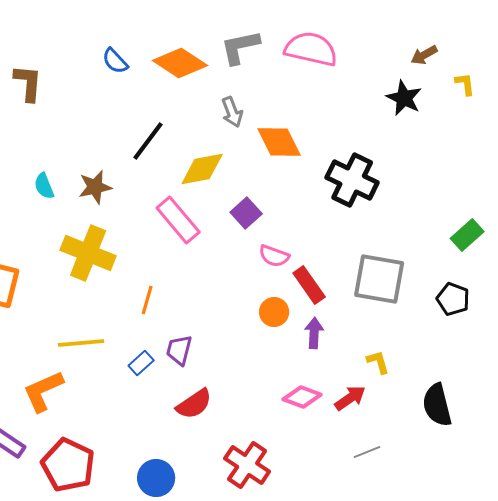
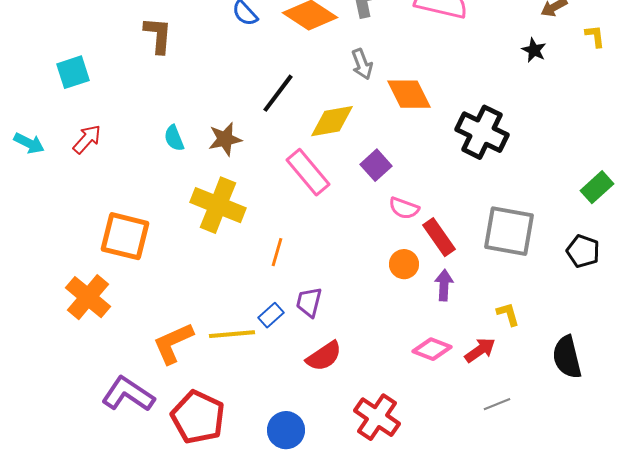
black star: (404, 98) -> (534, 50), size x0.7
yellow line: (81, 343) -> (232, 334), moved

